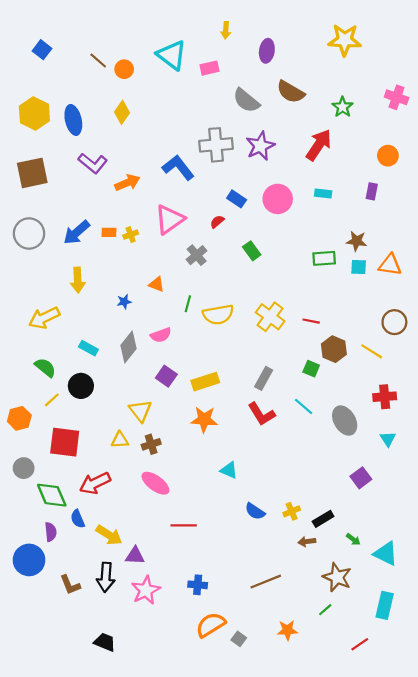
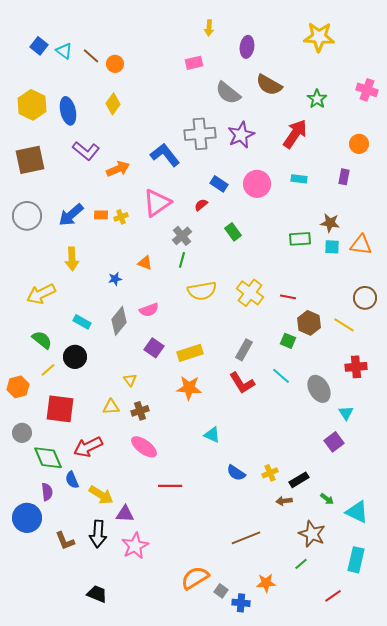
cyan triangle: (172, 55) -> (64, 51), moved, size x0.6
green line: (188, 304) -> (182, 260), moved
yellow triangle: (140, 411) -> (130, 380), size x0.6
cyan triangle: (388, 439) -> (346, 413), moved
blue cross: (198, 585) -> (241, 603), moved

